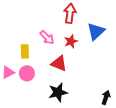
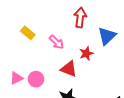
red star: (71, 41) -> (86, 53), moved
yellow rectangle: (25, 51) -> (28, 33), moved, turned -48

